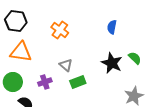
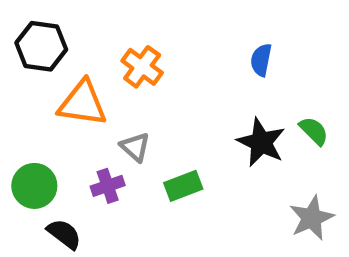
orange triangle: (21, 52) -> (82, 103), moved
gray triangle: (66, 65) -> (135, 147), moved

